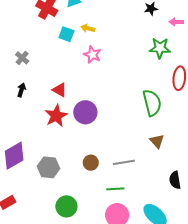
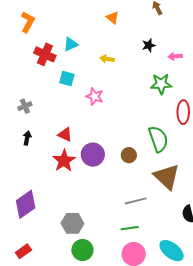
yellow arrow: (88, 28) -> (107, 59), moved
gray cross: (22, 58) -> (25, 106), turned 32
brown triangle: (157, 141) -> (167, 177), size x1.8
brown circle: (91, 163) -> (129, 155), moved
gray hexagon: (48, 167) -> (72, 223), moved

